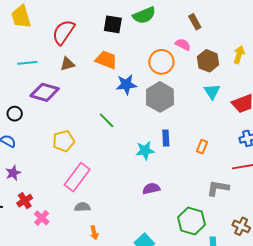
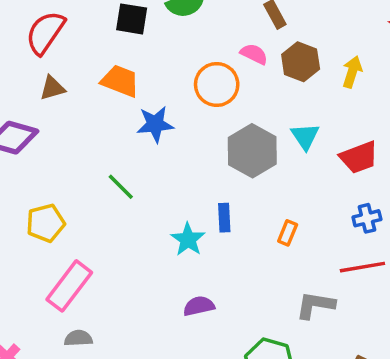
brown hexagon: (208, 61) -> (301, 62), moved
gray hexagon: (160, 97) -> (252, 151), moved
cyan star: (145, 151) -> (188, 239), turned -30

